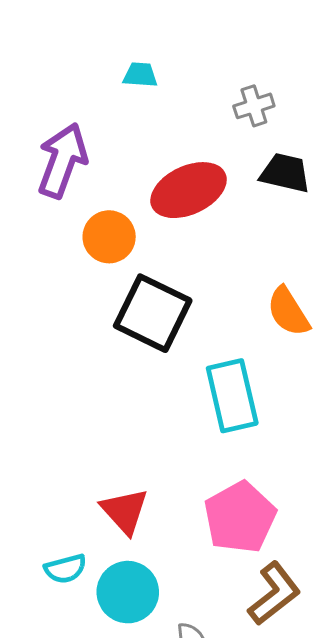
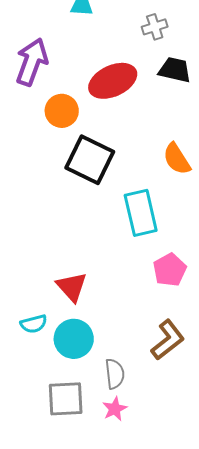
pink pentagon: (240, 517) -> (170, 270), moved, size x0.7

